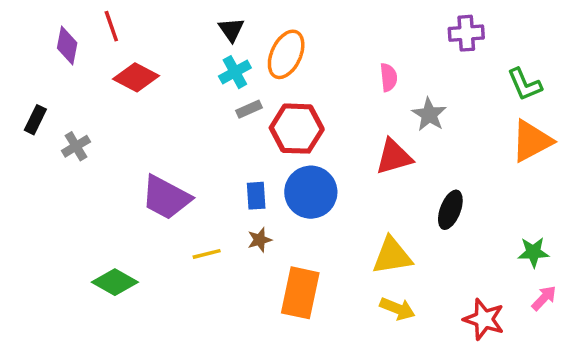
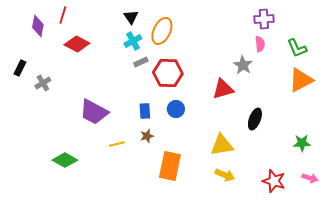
red line: (111, 26) -> (63, 15), turned 36
pink semicircle: (389, 77) -> (260, 44), moved
blue circle: (311, 192) -> (176, 109), size x0.6
pink arrow: (544, 298) -> (310, 178), moved, turned 63

